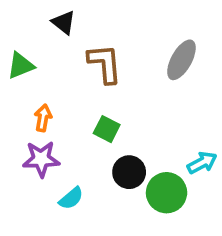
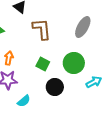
green circle: (167, 193) -> (74, 63), moved

